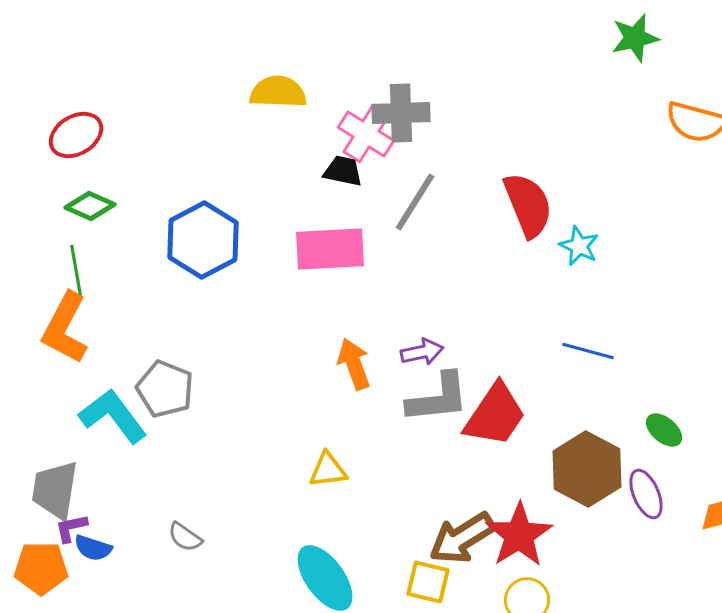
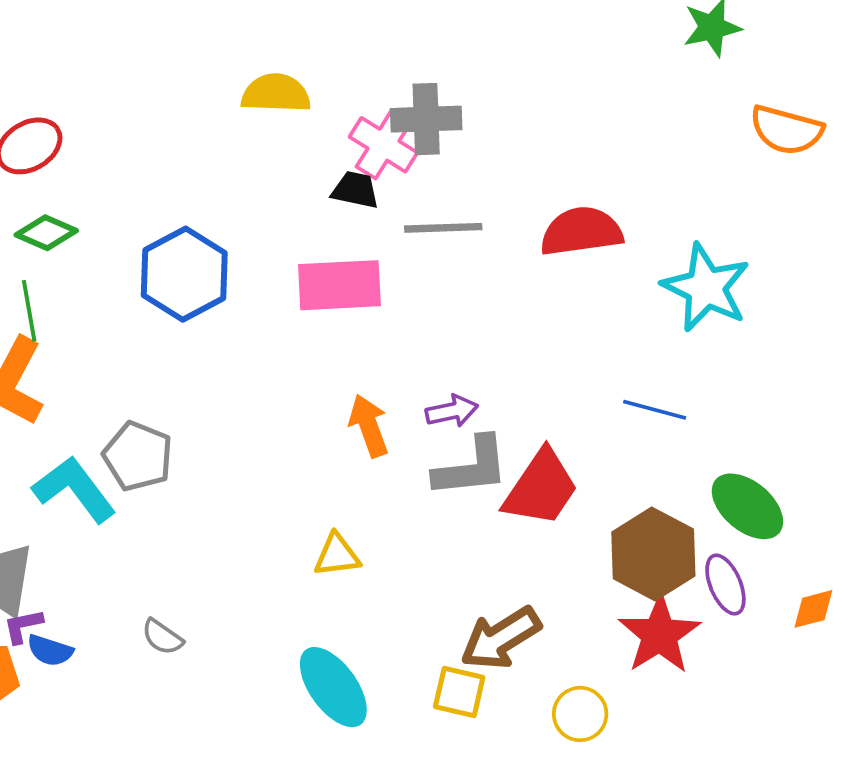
gray line: (415, 202) -> (443, 228), turned 56
red semicircle: (528, 205) -> (581, 231), turned -76
cyan star: (579, 246) -> (706, 288), moved, size x1.8
green ellipse: (664, 430) -> (747, 506), size x1.6
red star: (519, 535) -> (659, 635), moved

